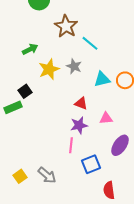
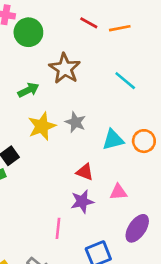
cyan line: (90, 43) -> (125, 81), moved
green arrow: (30, 49) -> (28, 90), moved
pink line: (71, 145) -> (58, 228), moved

